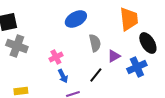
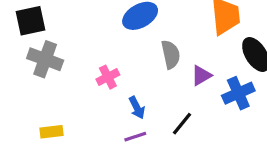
black line: (96, 75) -> (182, 124), moved
blue arrow: (63, 76) -> (137, 108), moved

